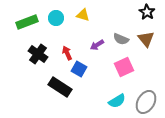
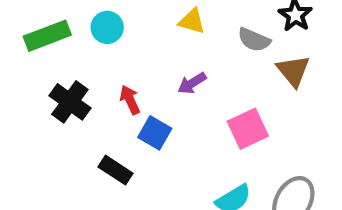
yellow triangle: (83, 15) -> (192, 21), moved
gray semicircle: (121, 39) -> (254, 40), moved
black rectangle: (60, 87) -> (115, 170), size x0.7

